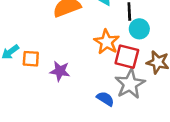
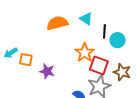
cyan circle: (139, 29) -> (118, 40), moved

